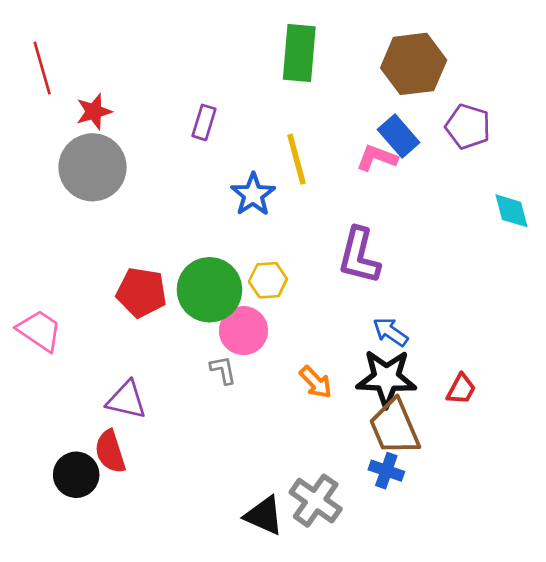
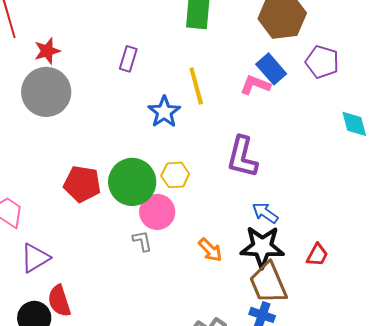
purple triangle: (127, 400) -> (35, 258), moved, turned -44

